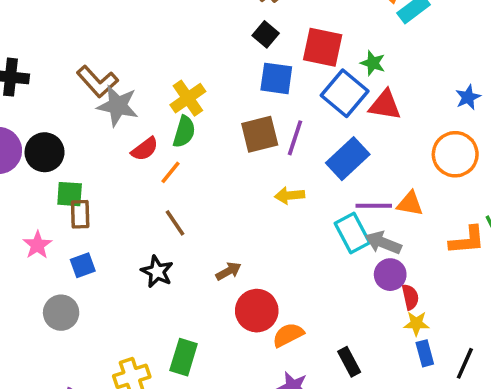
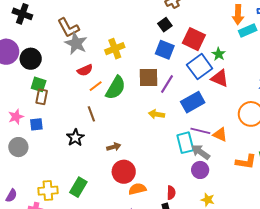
green semicircle: (184, 132) -> (116, 88), moved, size x1.4
pink star: (37, 245) -> (16, 117), moved
red semicircle: (410, 297) -> (171, 193), moved

